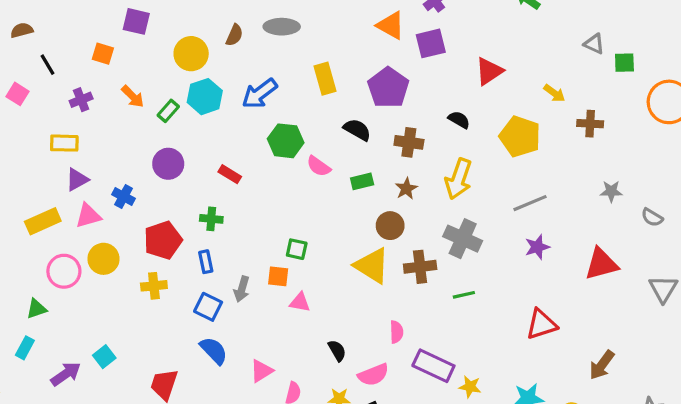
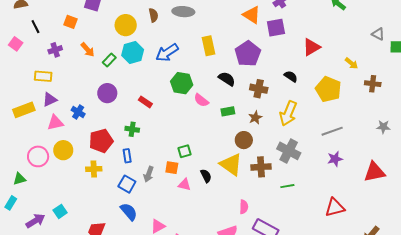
brown semicircle: (234, 35) -> (153, 15), turned -40
yellow rectangle: (43, 221) -> (24, 110), moved
green square: (297, 249) -> (184, 151), turned -32
black semicircle: (337, 351) -> (206, 176), moved

